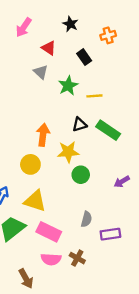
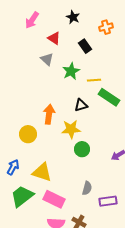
green rectangle: (108, 130) -> (109, 97), moved
yellow circle: (30, 164) -> (28, 134), moved

